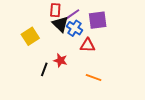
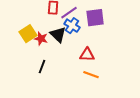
black triangle: (60, 24) -> (58, 35), moved
red triangle: (88, 45) -> (87, 55), moved
red star: (60, 60) -> (41, 39), moved

